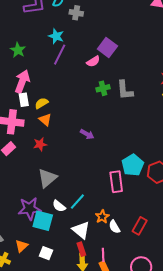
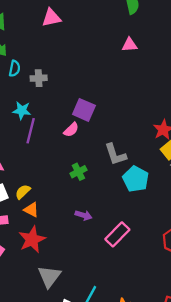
green cross: (103, 88) -> (78, 172), moved
red star: (40, 144) -> (32, 239), size x1.6
cyan pentagon: (133, 165) -> (136, 179), moved
pink rectangle: (116, 182) -> (117, 234), moved, turned 65

